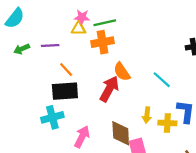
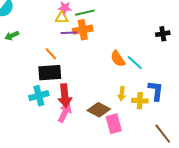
purple line: (50, 46) -> (69, 33), moved
orange semicircle: (122, 72) -> (118, 59), moved
red arrow: (109, 89) -> (65, 96), moved, turned 145
brown diamond: (121, 133) -> (99, 110), turned -60

